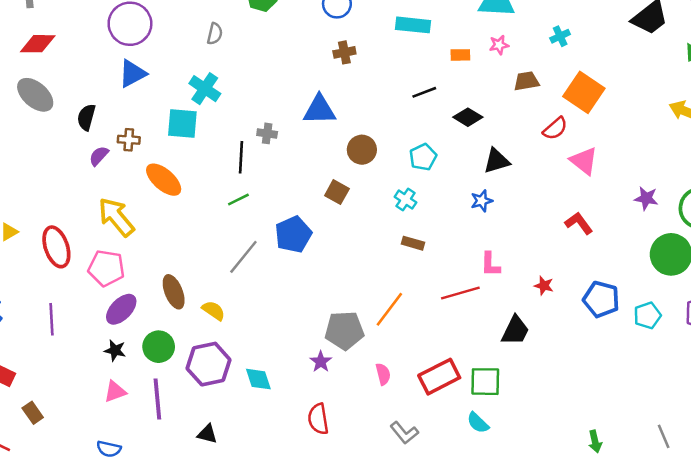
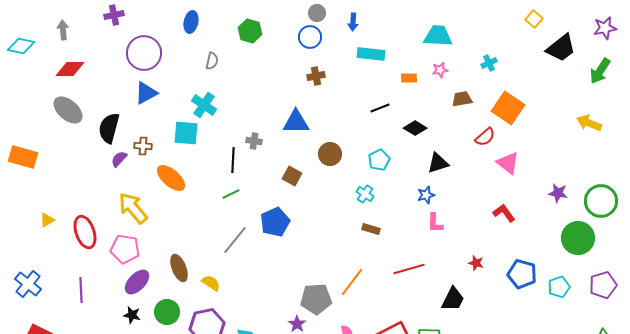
black semicircle: (86, 117) -> (109, 128), size x1.4
brown square: (337, 192) -> (292, 176), moved
pink L-shape: (490, 264) -> (435, 223), moved

